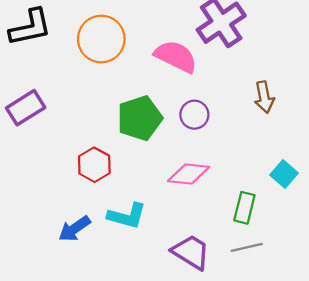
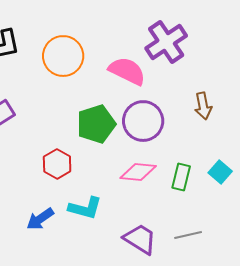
purple circle: (194, 115) -> (143, 121), size x1.6
green rectangle: (244, 208) -> (181, 177), moved

